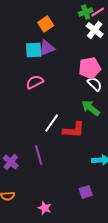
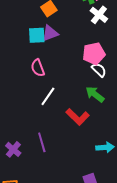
pink semicircle: (35, 82) -> (38, 68), turned -84
white line: (52, 123) -> (48, 96), moved
red L-shape: (74, 130) -> (78, 117), turned 40

